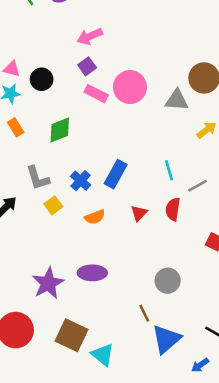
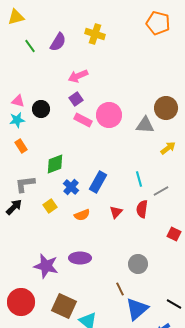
green diamond: (60, 130) -> (55, 164), moved
gray L-shape: (38, 178) -> (25, 184), moved, turned 100
purple star: (48, 283) -> (46, 266), turned -30

